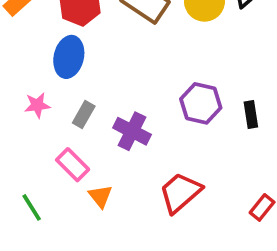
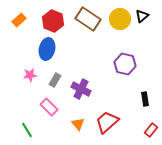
purple hexagon: (201, 103) -> (125, 64), moved
black rectangle: (251, 115) -> (145, 99), moved
orange triangle: (100, 196) -> (78, 124), moved

